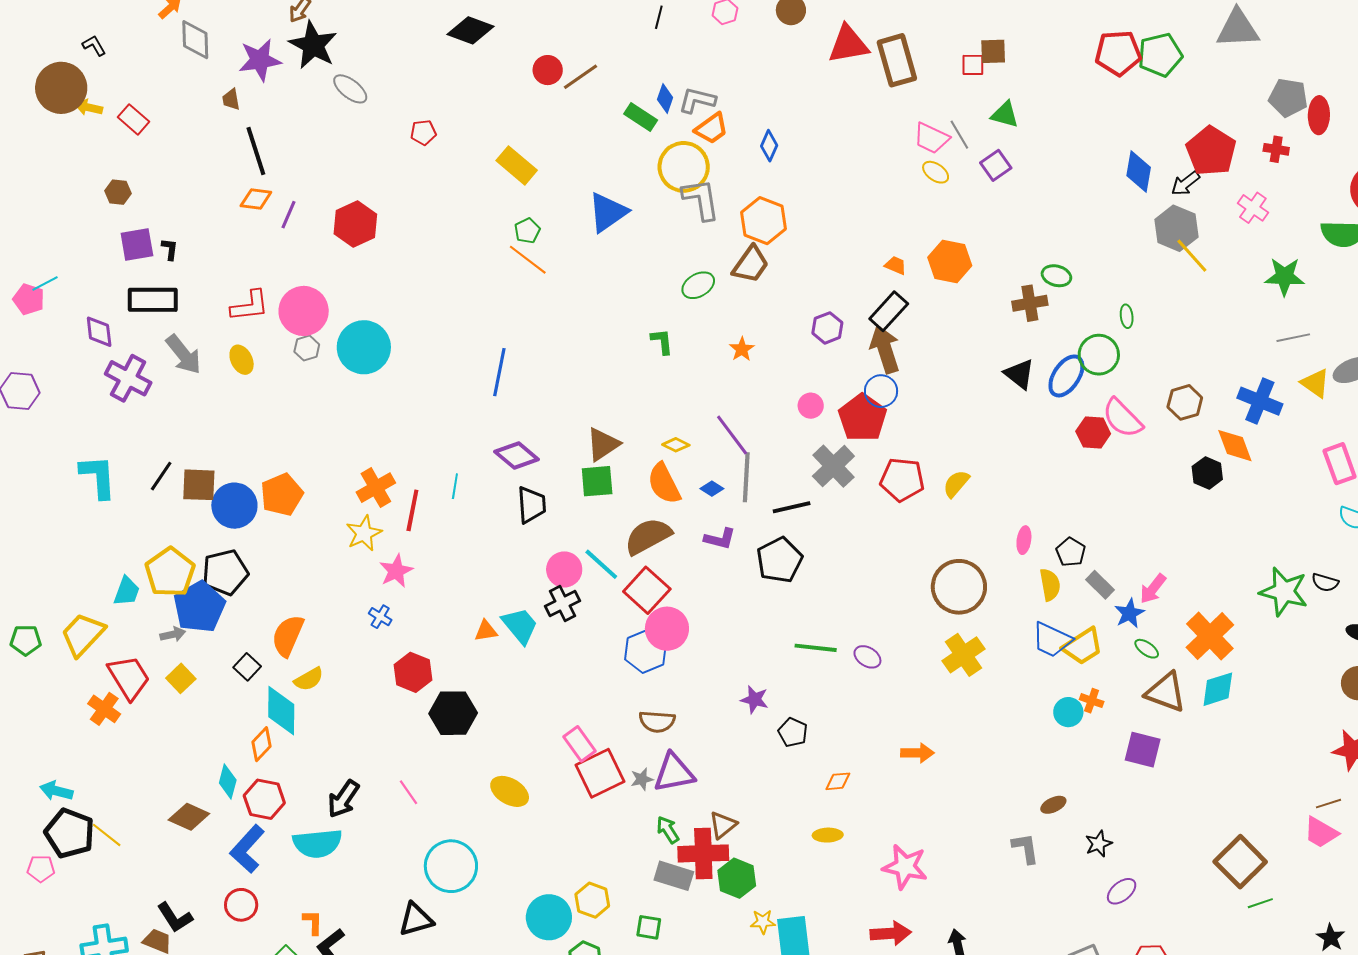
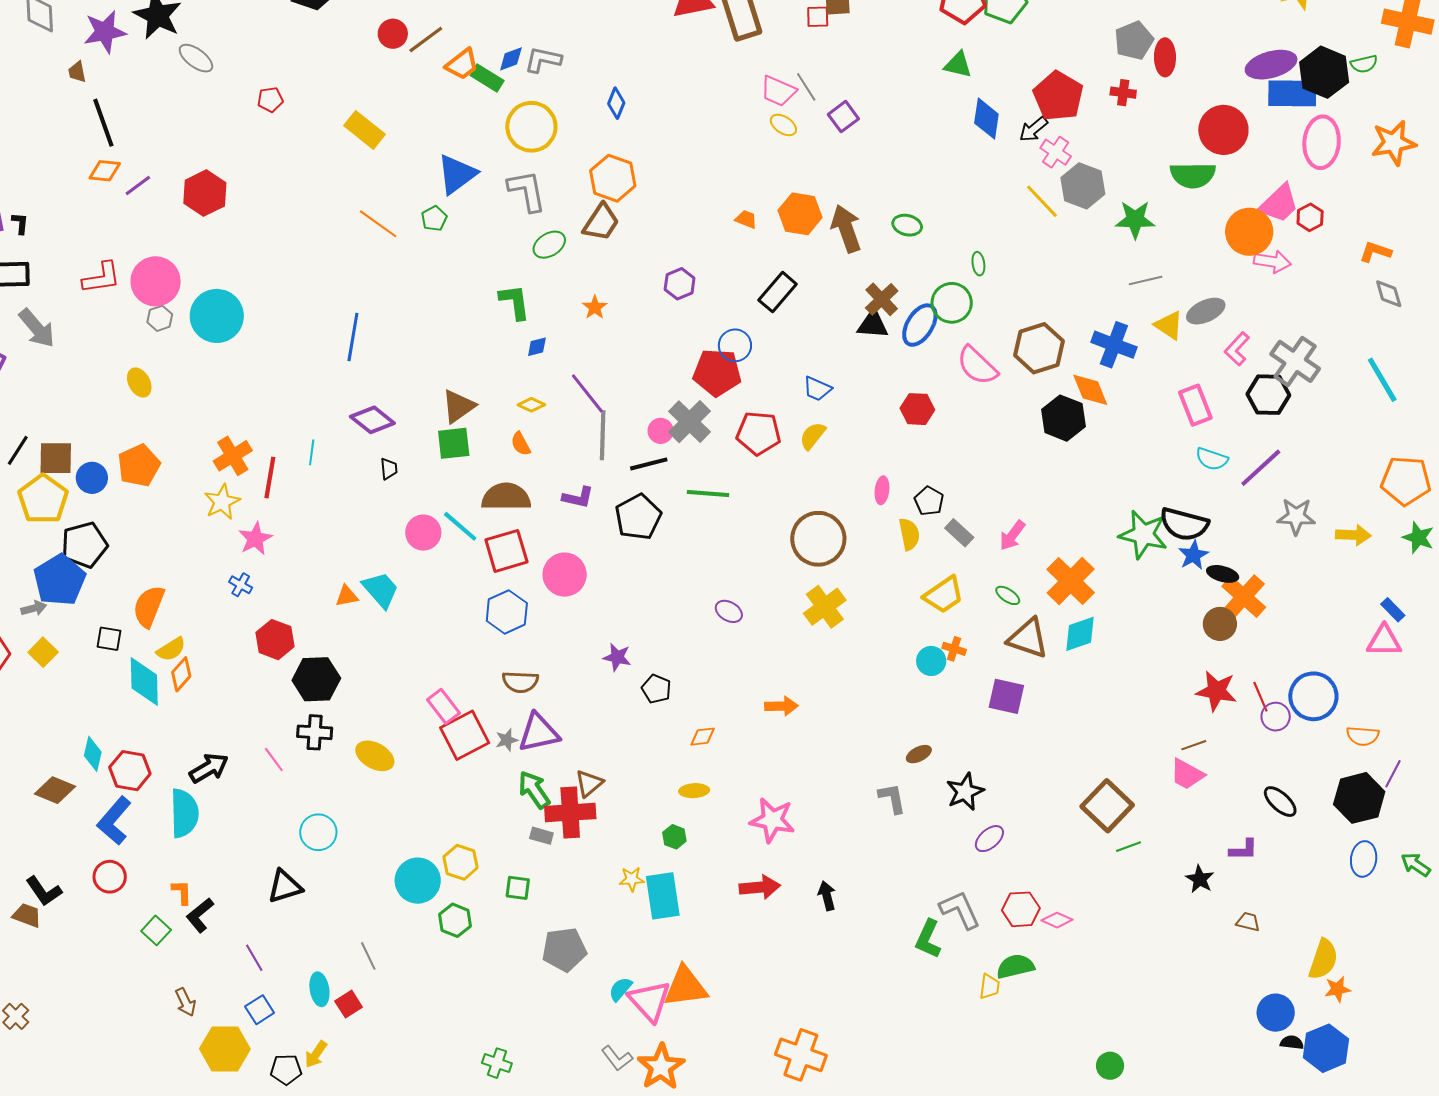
gray pentagon: (1288, 98) -> (1134, 41), turned -30
blue diamond: (665, 99) -> (511, 59), turned 52
green triangle: (1005, 115) -> (958, 65), moved
orange trapezoid: (711, 128) -> (462, 64), moved
gray L-shape: (701, 199) -> (527, 191), moved
pink cross: (1253, 208) -> (1056, 152), moved
purple line: (289, 215) -> (138, 186), turned 32
gray hexagon: (1176, 228) -> (1083, 186), moved
green pentagon: (527, 231) -> (434, 218), moved
brown cross: (1030, 303) -> (882, 299), moved, turned -32
black rectangle: (889, 311) -> (778, 292), moved
green L-shape: (662, 341) -> (515, 302), size x1.4
brown arrow: (885, 349) -> (846, 229), moved
yellow ellipse: (242, 360) -> (139, 382), moved
black triangle: (1019, 374) -> (873, 324), turned -32
brown hexagon: (1185, 402) -> (1039, 348), size x1.4
pink circle: (811, 406) -> (661, 431), moved
red pentagon: (862, 418) -> (717, 372), turned -30
red hexagon: (1093, 433) -> (917, 409), moved
black hexagon: (1207, 473) -> (1063, 418), size x1.4
orange semicircle: (664, 484) -> (521, 444), size x0.6
blue diamond: (712, 489) -> (537, 347), moved, turned -45
black trapezoid: (532, 505) -> (389, 469), size x0.6
blue circle: (234, 506) -> (92, 478), size x0.7
brown semicircle: (648, 536) -> (506, 497), turned 30
yellow pentagon: (170, 572) -> (43, 499), moved
black semicircle: (1325, 582) -> (1184, 524), size x1.8
red square: (647, 590) -> (506, 551), turned 33
black cross: (562, 603) -> (315, 732), moved, turned 32
blue star: (1129, 613) -> (1193, 555), moved
pink circle: (667, 629) -> (565, 575), moved
blue trapezoid: (1052, 640) -> (817, 389), moved, size x0.7
green line: (816, 648) -> (708, 494), moved
black square: (247, 667) -> (109, 639), turned -32
orange diamond: (261, 744) -> (181, 674), moved
black arrow: (343, 799) -> (209, 768), turned -153
green arrow: (668, 830) -> (534, 790), size x1.4
cyan semicircle: (317, 843) -> (184, 813), turned -84
black star: (1099, 844) -> (965, 792), size x1.4
cyan circle: (451, 866) -> (318, 832), size x0.7
gray rectangle: (674, 876) -> (541, 836), size x0.6
green hexagon: (737, 878) -> (674, 837), moved, size x0.6

